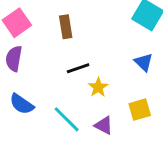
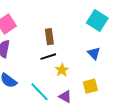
brown rectangle: (66, 27) -> (49, 37), moved

